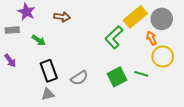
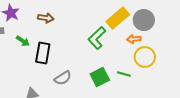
orange arrow: (152, 38) -> (134, 39), turned -72
black rectangle: (49, 71) -> (43, 53), moved, turned 30

